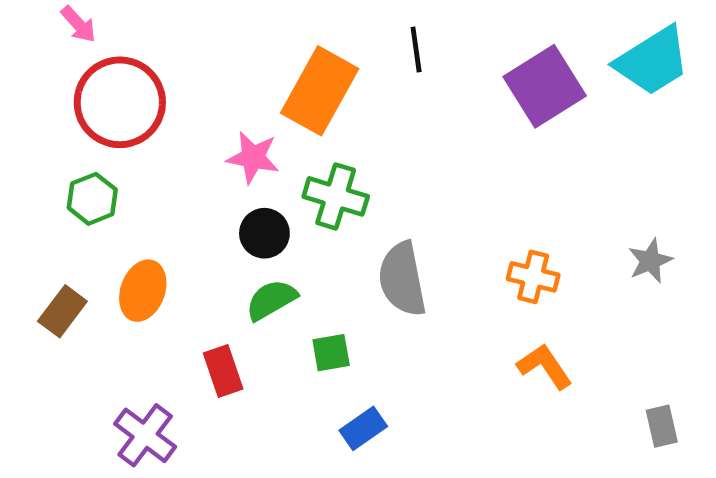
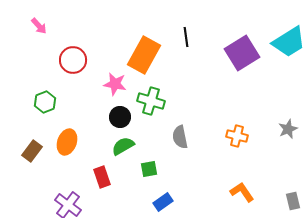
red circle: (120, 102) -> (73, 60), moved, size x0.7
gray semicircle: (402, 279) -> (180, 137), size x0.7
orange L-shape: (545, 366) -> (242, 192), moved

